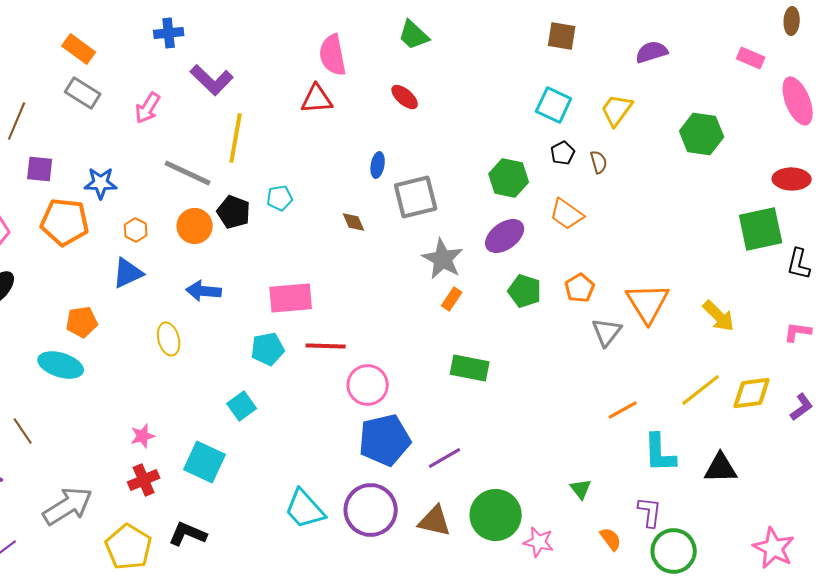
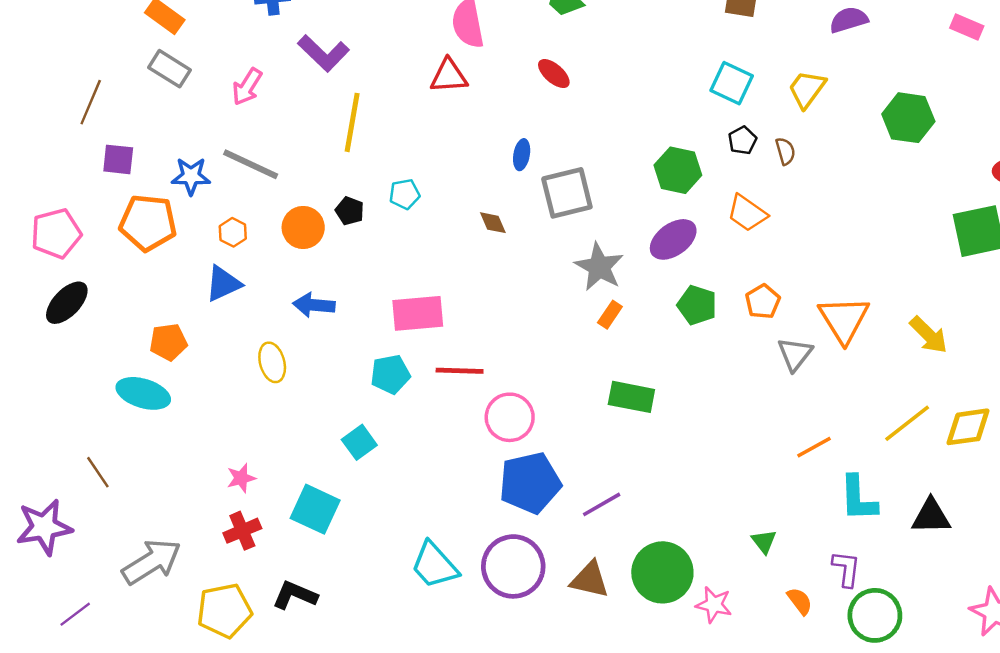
gray line: (188, 173) -> (251, 164), moved
black pentagon: (234, 212) -> (350, 211), size x0.7
yellow pentagon: (129, 547) -> (224, 611), turned 30

